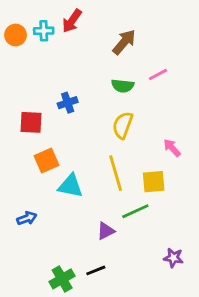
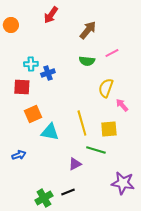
cyan cross: (44, 31) -> (31, 64), moved
yellow semicircle: (123, 125) -> (106, 88), moved
green line: (135, 211) -> (96, 150), turned 42
purple star: (173, 258) -> (123, 183), size x1.6

